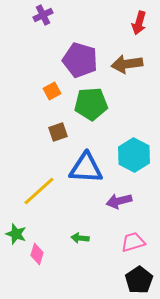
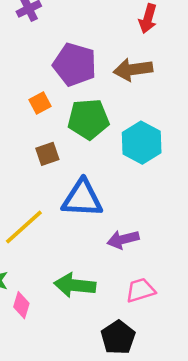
cyan hexagon: (134, 155) -> (142, 143), moved
green arrow: (80, 238) -> (75, 285), size x1.8
black pentagon: (139, 280) -> (118, 337), moved

